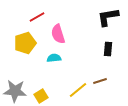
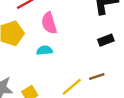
black rectangle: (108, 49) -> (106, 40), turned 64

